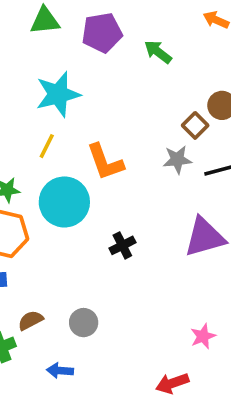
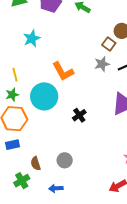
cyan star: (58, 94) -> (32, 39), size x0.7
yellow line: (47, 146) -> (15, 75), moved, turned -32
brown semicircle: (31, 320) -> (36, 164), turned -72

